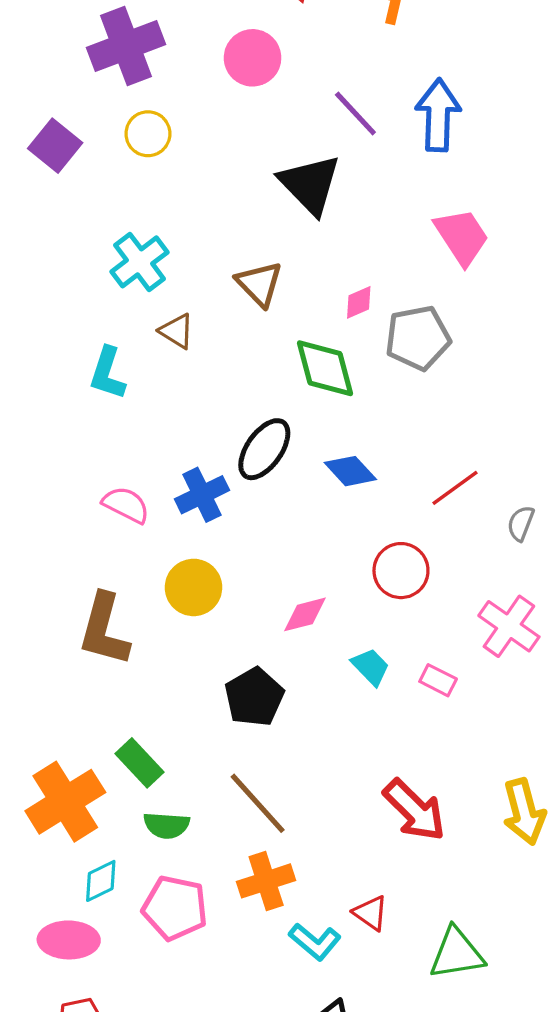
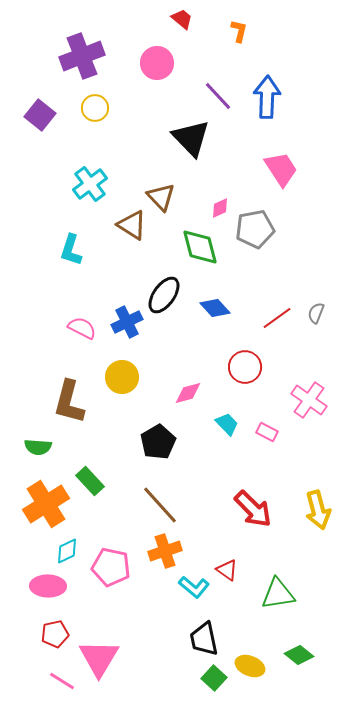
brown triangle: (177, 331) -> (132, 225), moved, size x1.4
gray semicircle: (521, 523) -> (316, 313), moved
green semicircle: (167, 825) -> (38, 447), moved

